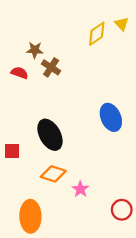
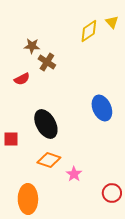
red semicircle: (20, 73) -> (22, 79), moved, turned 133

